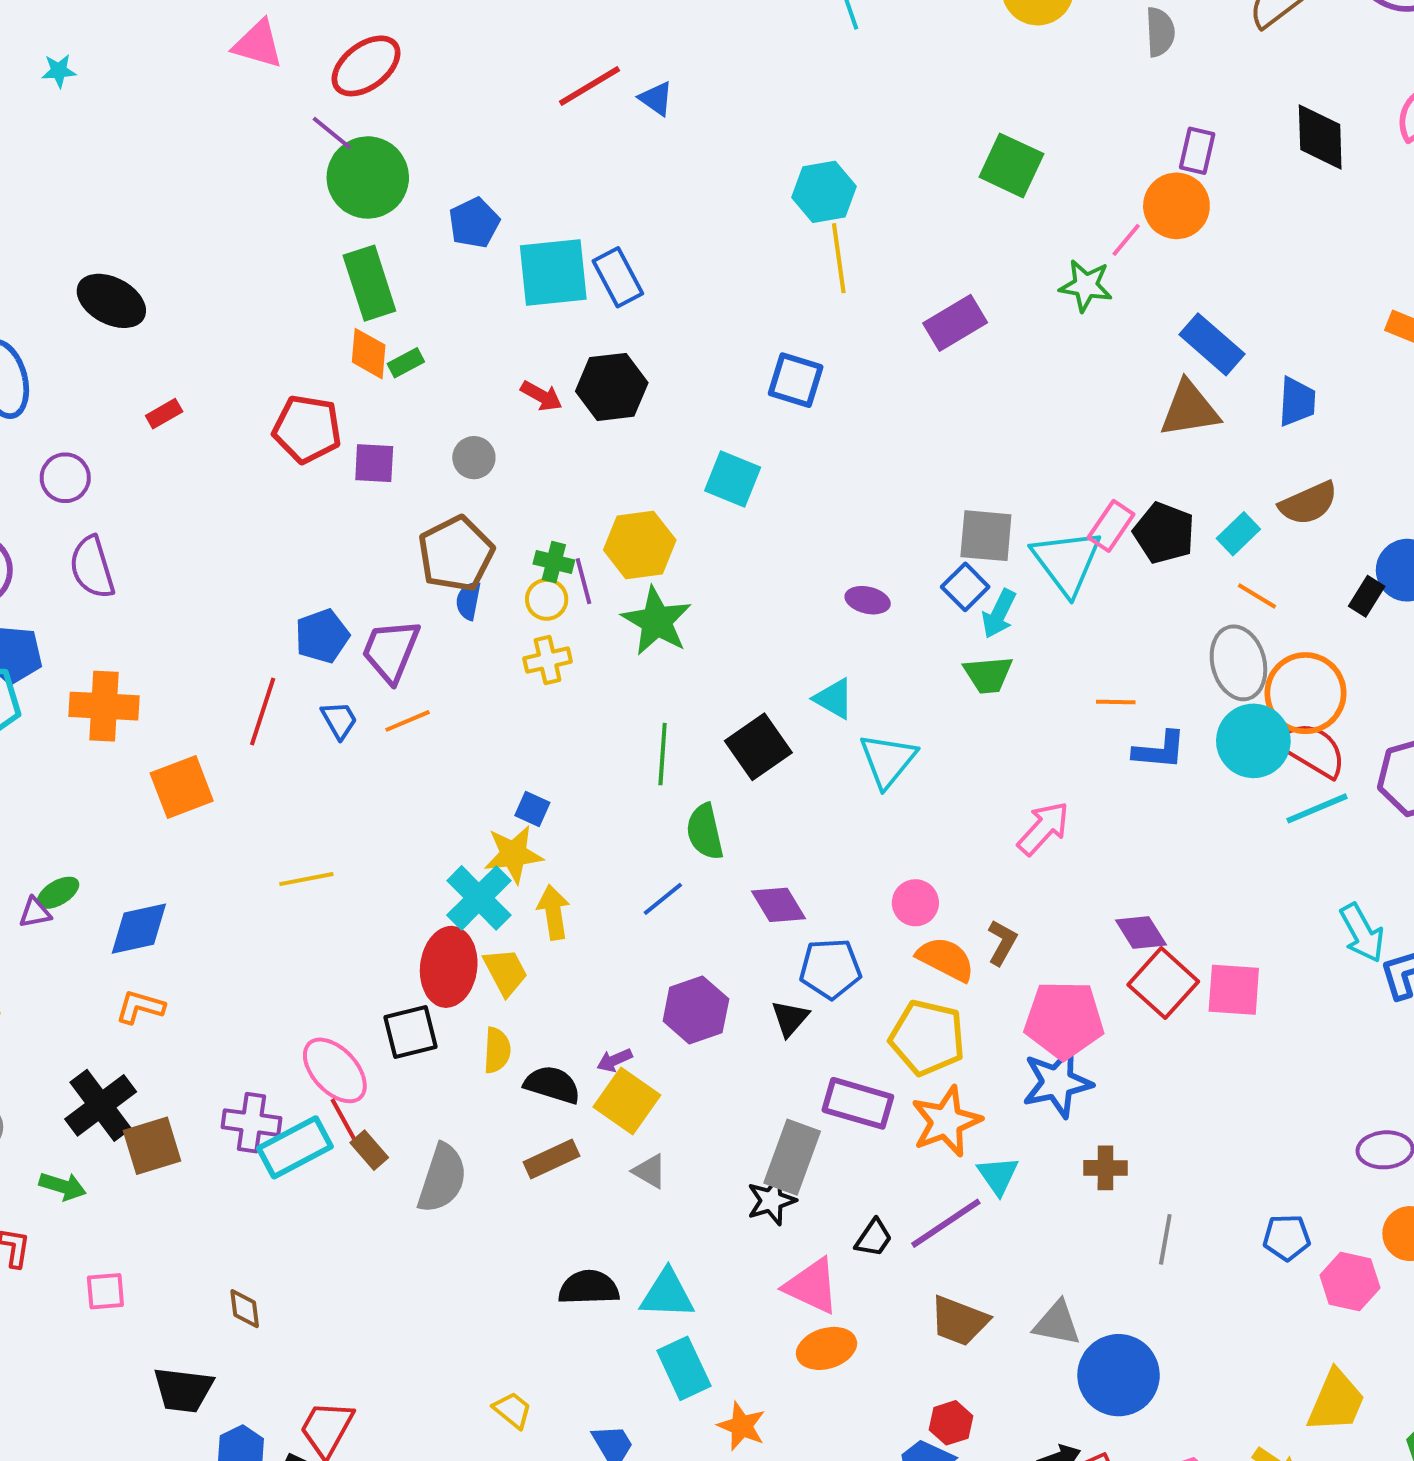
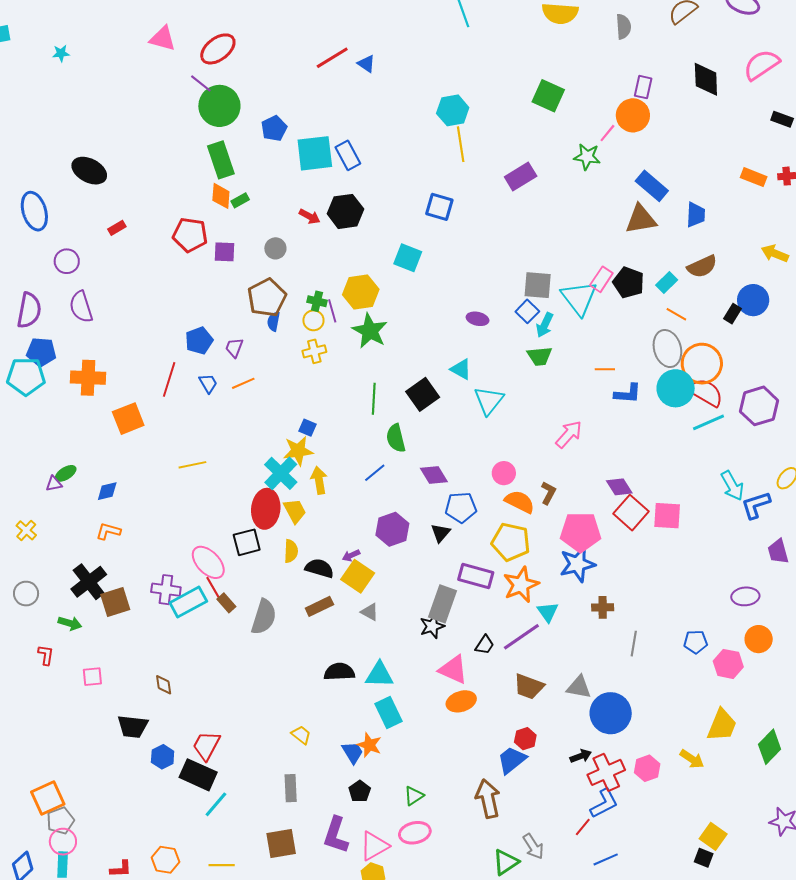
purple trapezoid: (391, 651) -> (234, 348), size x0.6
blue diamond: (139, 929) -> (107, 491), size x0.7
orange star: (742, 1426) -> (369, 745), moved

